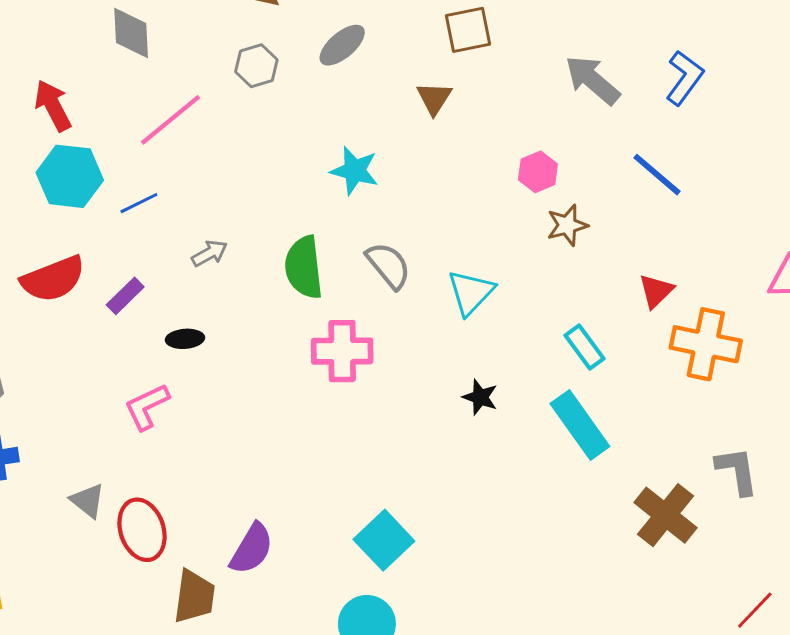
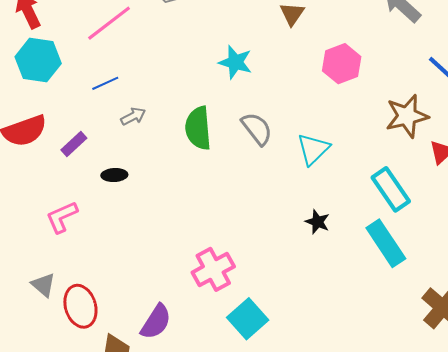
pink hexagon: (538, 172) -> (342, 64), moved, size x1.4
blue line: (139, 203) -> (105, 83), moved
brown star: (567, 225) -> (407, 116), moved, size x1.5
cyan rectangle: (585, 347) -> (391, 189), size x1.4
pink cross: (342, 351) -> (213, 269), moved, turned -30
pink L-shape: (147, 407) -> (62, 217), moved

